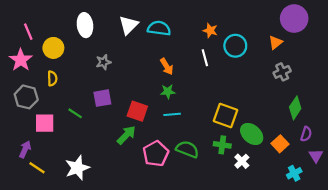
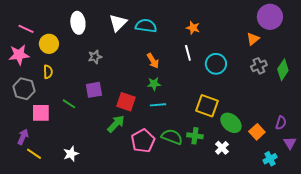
pink line: (28, 32) -> (26, 29), turned -42
cyan circle: (235, 46) -> (216, 64), moved
pink star: (21, 60) -> (19, 55), turned 30
green diamond: (295, 108) -> (283, 70), moved
green cross: (222, 145) -> (195, 136), moved
white star: (77, 168) -> (71, 154), size x0.7

